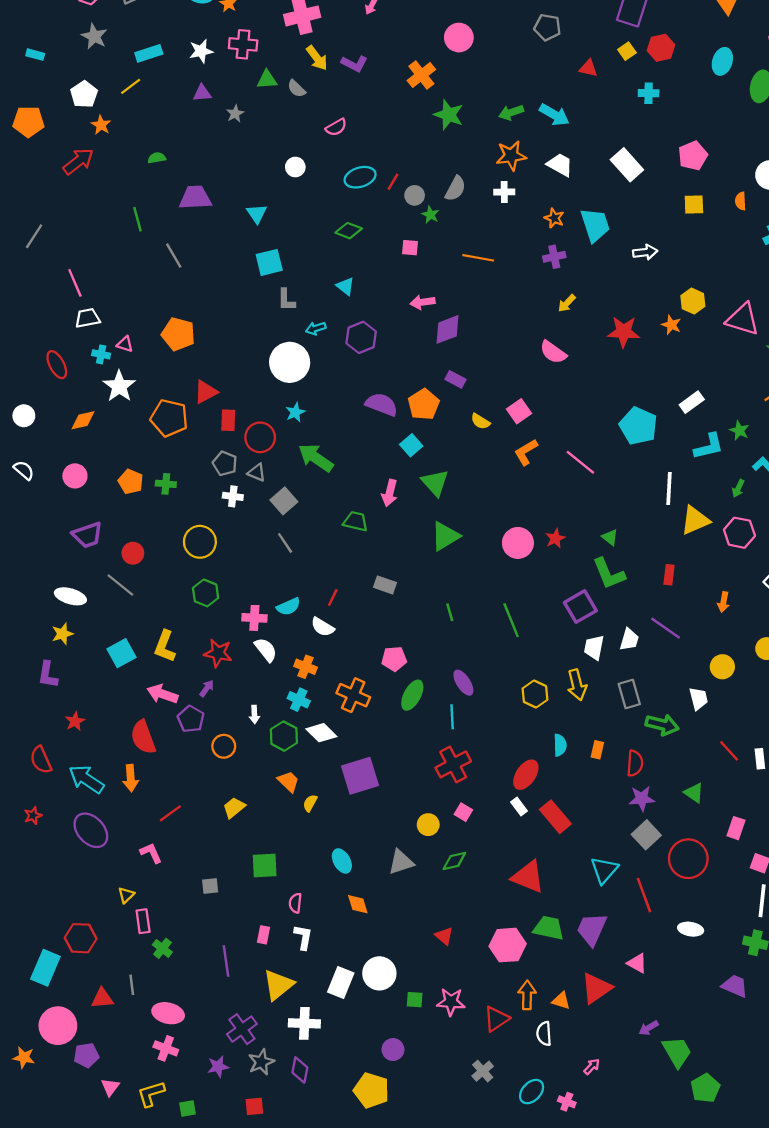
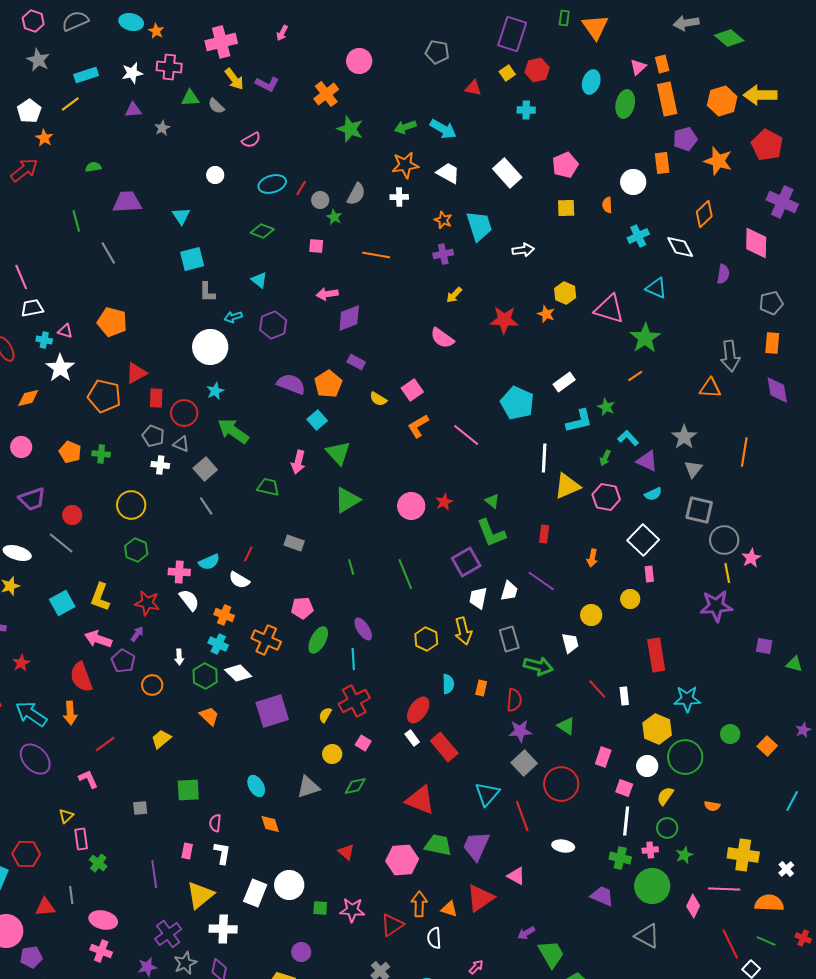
yellow semicircle: (310, 803) -> (325, 715), moved

